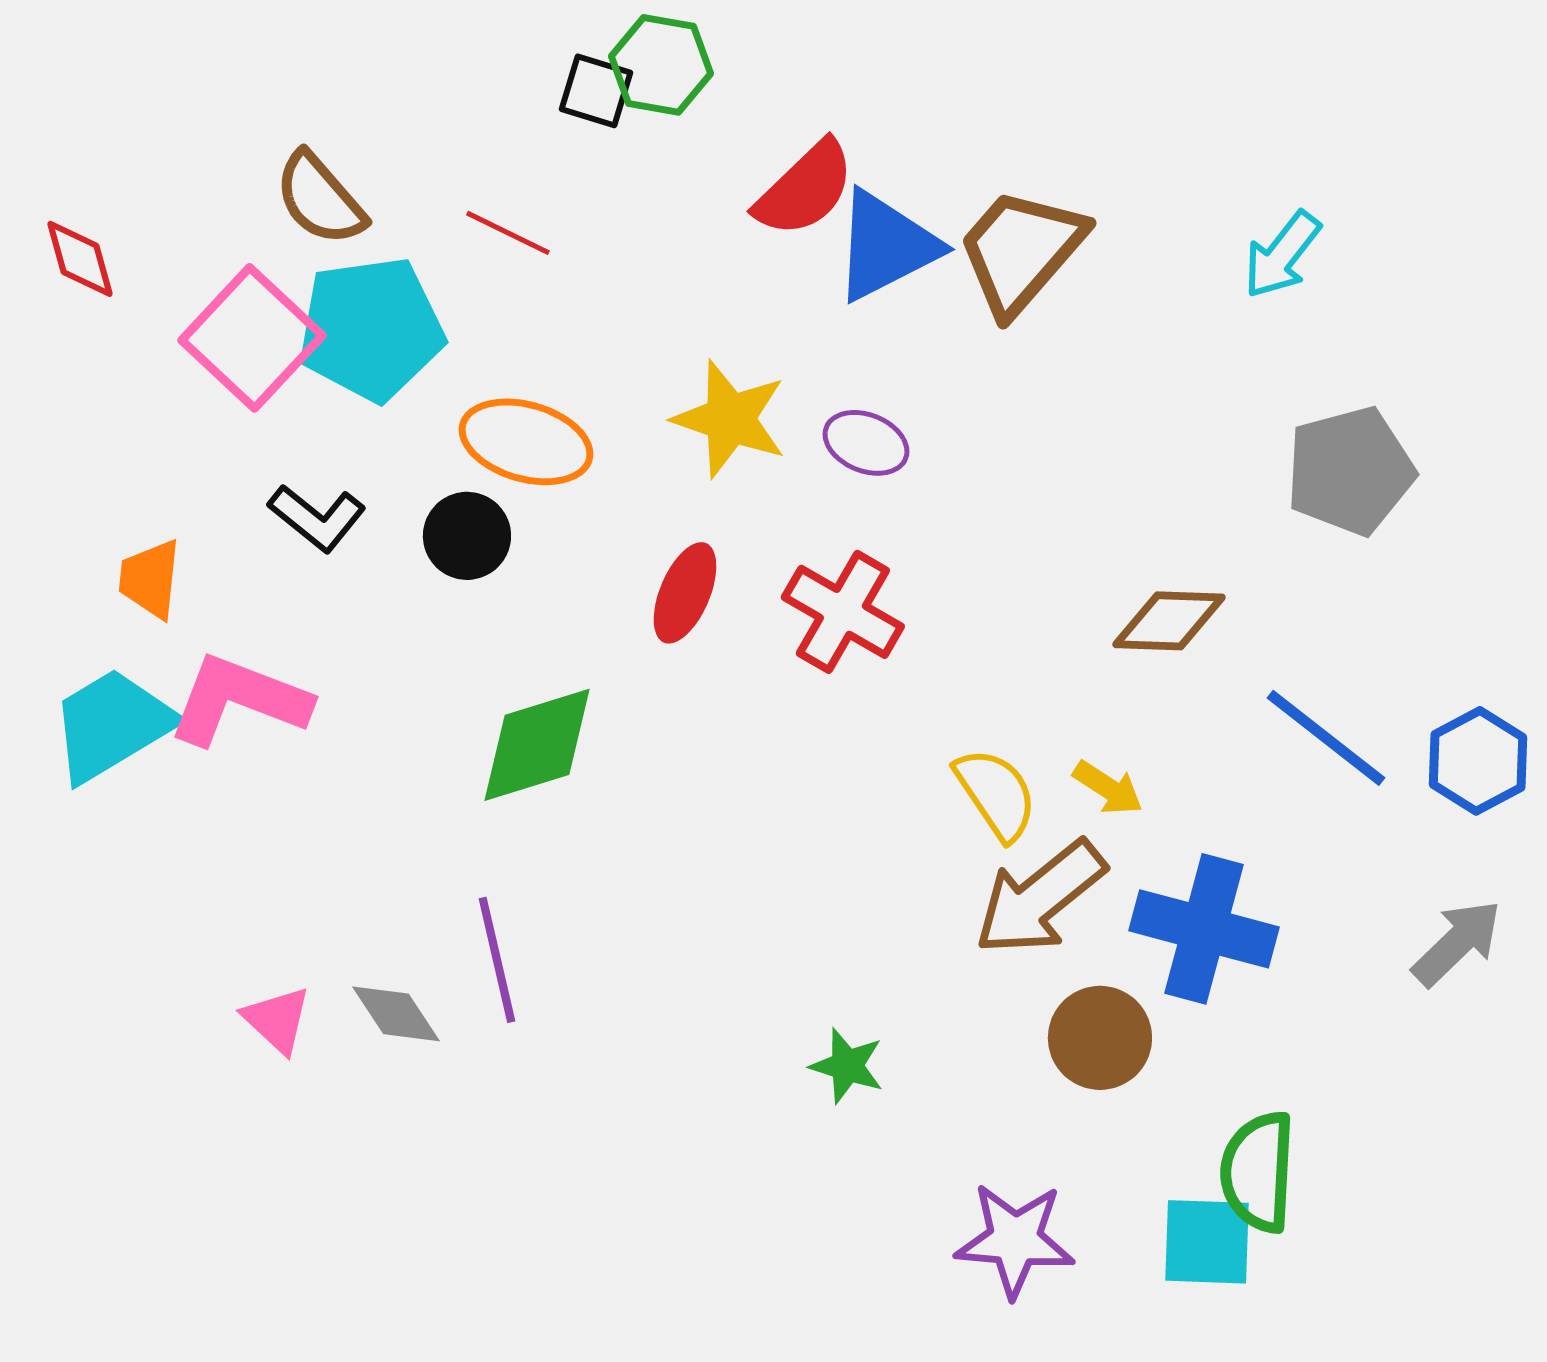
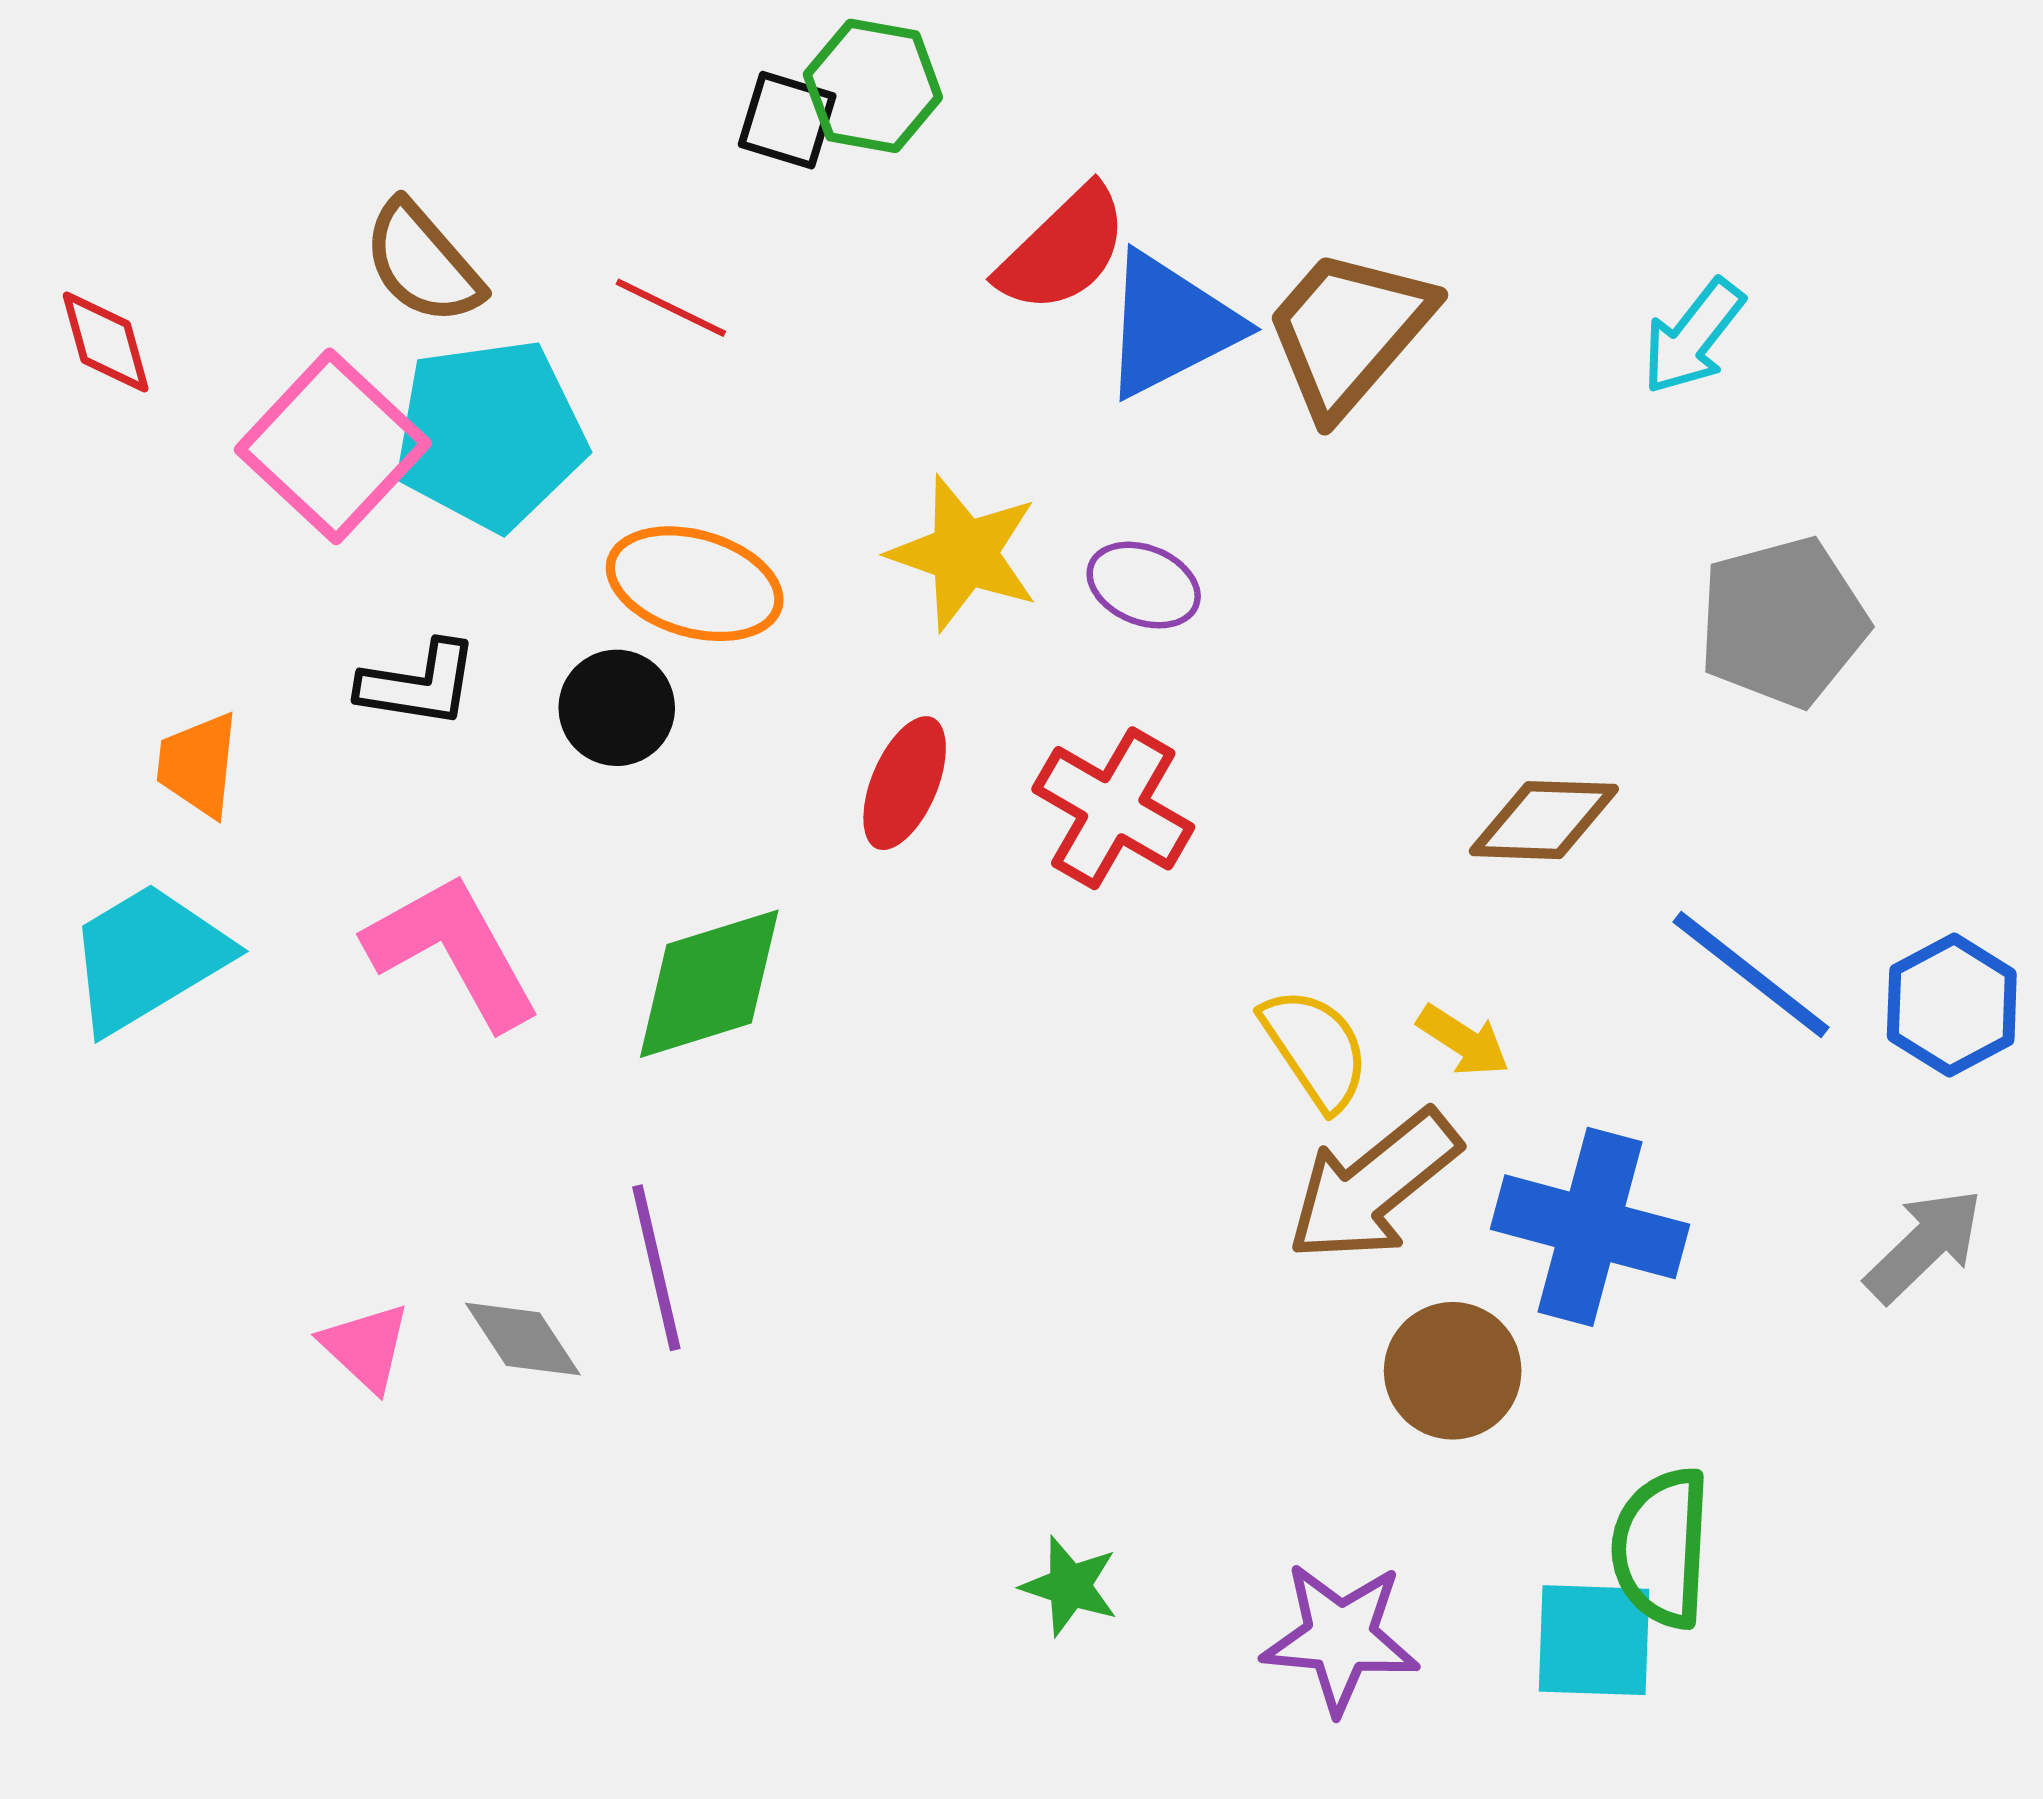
black L-shape: (317, 518) -> (419, 684), turned -30
pink L-shape: (239, 700) -> (453, 951), moved, turned 40
green star: (847, 1066) -> (1070, 1586), moved

